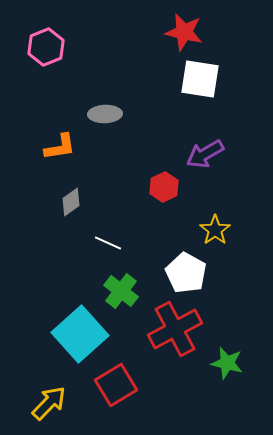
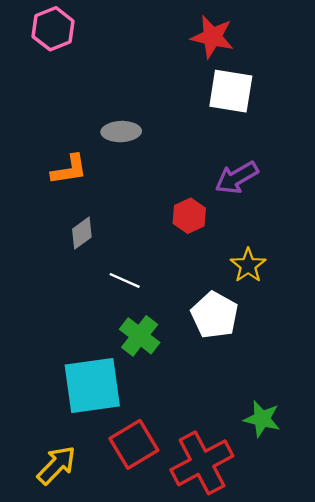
pink hexagon: (46, 47) -> (53, 29), moved
red cross: (175, 329) -> (202, 463), moved
cyan square: (80, 334) -> (92, 385), turned 34

